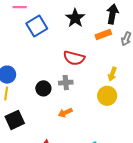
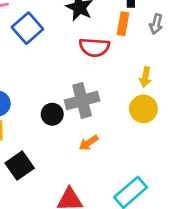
orange rectangle: (103, 34) -> (123, 24), turned -49
red semicircle: (74, 58) -> (94, 47), moved
gray cross: (66, 83) -> (82, 101), size x1.6

